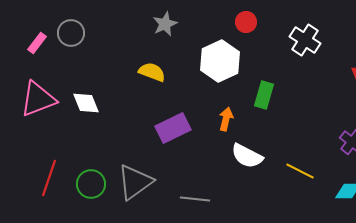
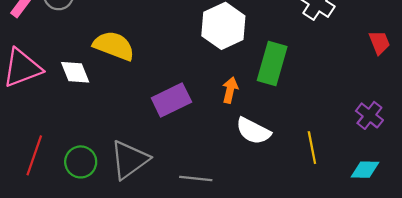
yellow semicircle: (152, 72) -> (114, 46), moved, size x1.4
green rectangle: (264, 95) -> (272, 63), size x1.4
yellow line: (300, 171) -> (312, 148), turned 52

